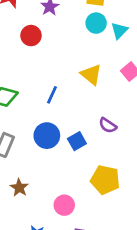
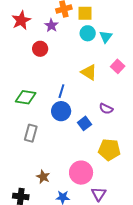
blue circle: (47, 136) -> (61, 111), moved
brown star: (19, 188) -> (43, 177), moved
pink circle: (64, 205) -> (81, 173), size x1.5

